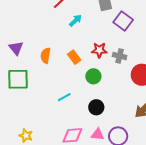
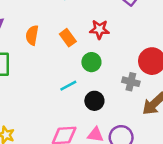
gray cross: (120, 56) -> (131, 82), moved
cyan line: (64, 97) -> (68, 86), moved

